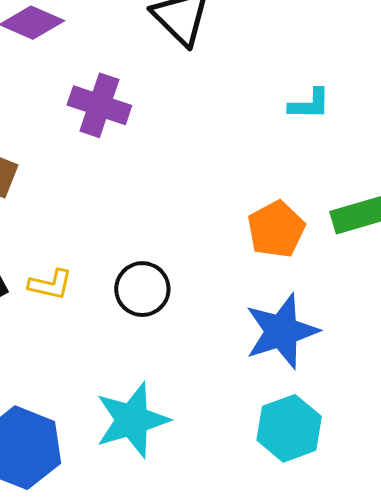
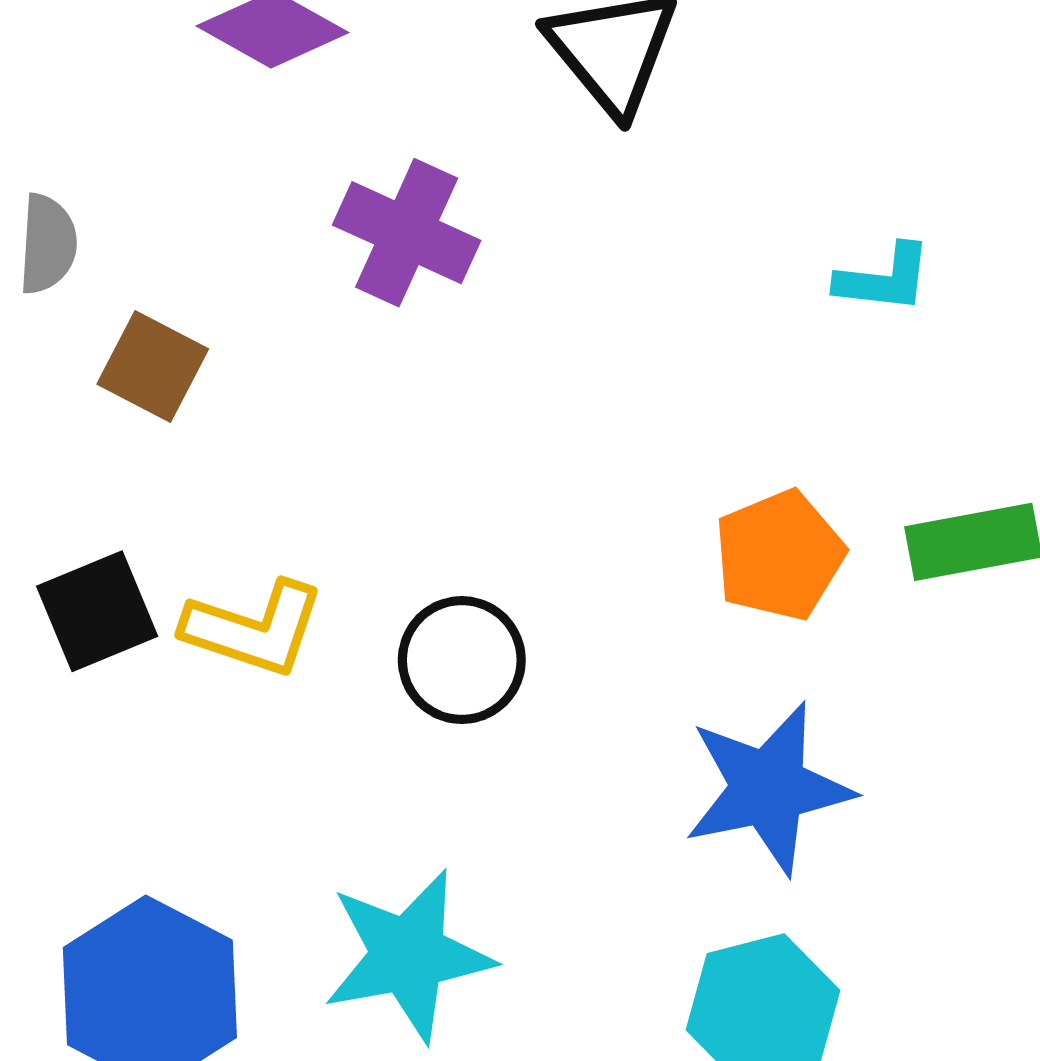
yellow L-shape: (50, 285) -> (254, 629), size x1.4

